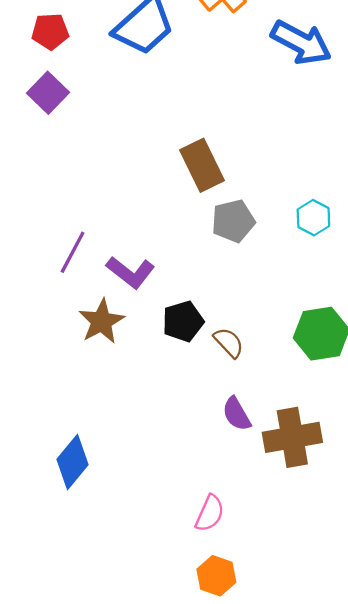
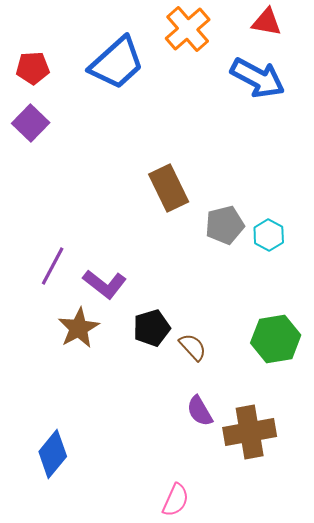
gray pentagon: (233, 221) -> (225, 225), moved

